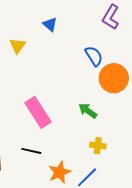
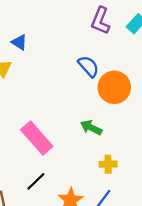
blue triangle: (50, 24) -> (19, 42), moved
black line: (31, 151) -> (36, 181), turned -48

